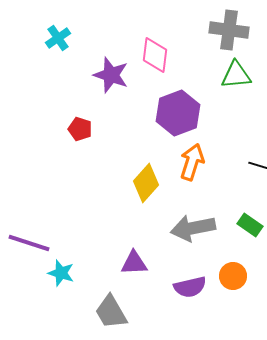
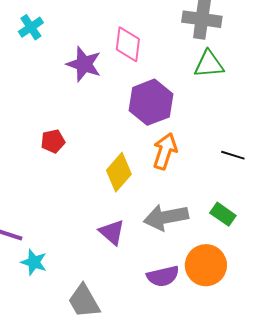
red pentagon: (80, 129) -> (53, 141), moved, turned -30
purple triangle: (134, 263) -> (112, 232), moved, turned 44
orange circle: (233, 276) -> (206, 265), size x1.5

